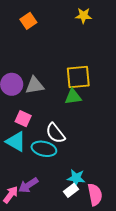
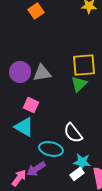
green triangle: (73, 97) -> (79, 84), turned -36
white semicircle: (55, 133) -> (73, 133), moved
cyan ellipse: (44, 149) -> (51, 149), moved

